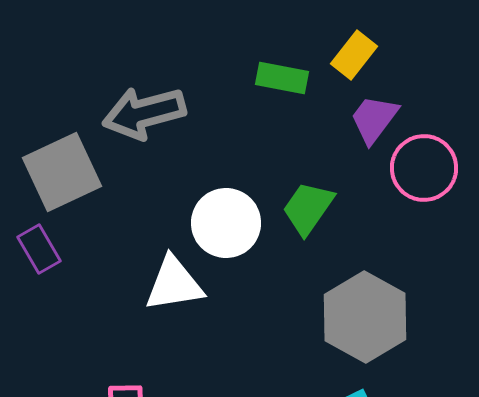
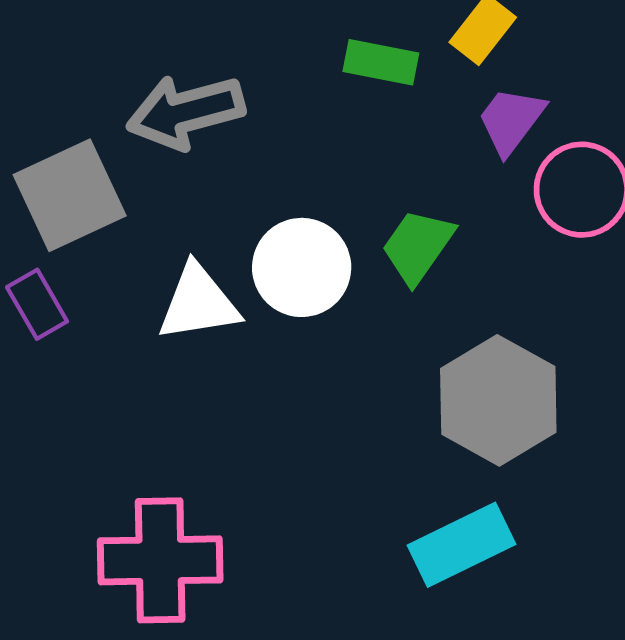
white triangle: (174, 284) -> (198, 303), moved

